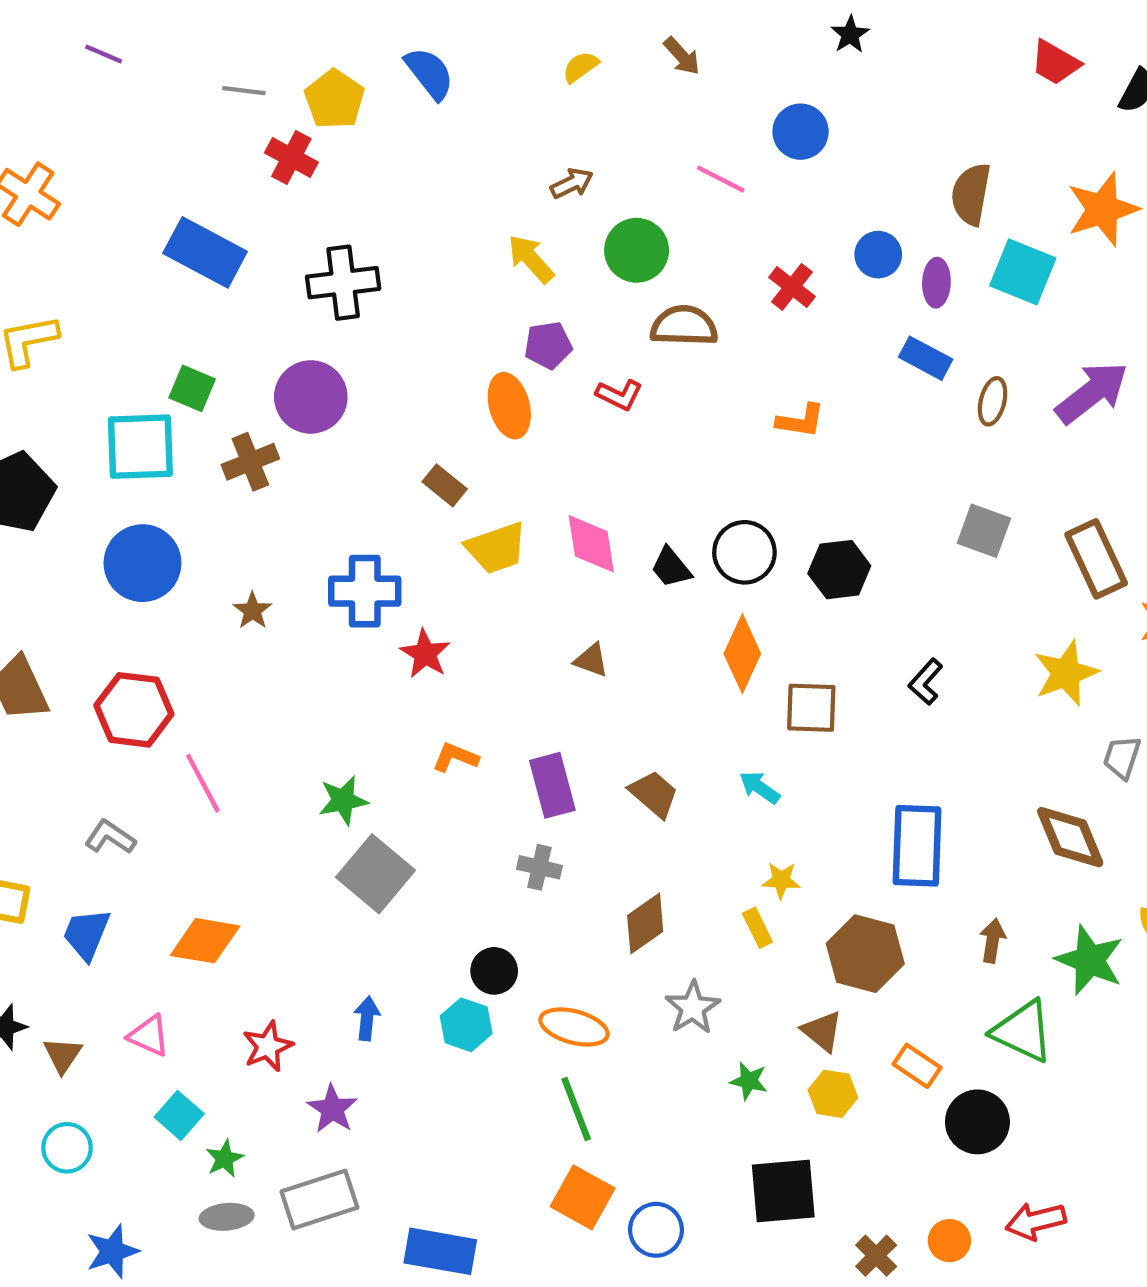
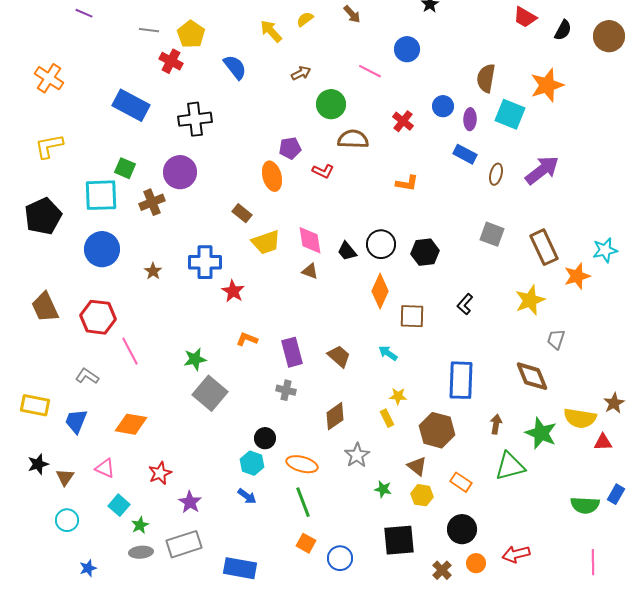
blue semicircle: (429, 73) -> (235, 67), moved
yellow arrow: (531, 259) -> (271, 31), moved
brown triangle: (591, 660) -> (310, 271), moved
blue arrow: (367, 1018) -> (247, 496), moved, turned 120
green triangle: (1023, 1031) -> (510, 466), turned -40
black circle: (977, 1122) -> (462, 529), moved
orange square: (583, 1197) -> (306, 543), size x0.7
blue star: (112, 1251) -> (88, 568), size x0.7

